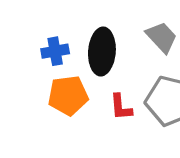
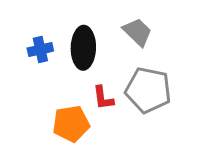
orange pentagon: (68, 96) -> (71, 124), moved

